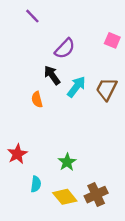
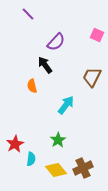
cyan arrow: (76, 87) -> (66, 105), moved
red star: (17, 154) -> (15, 144), moved

